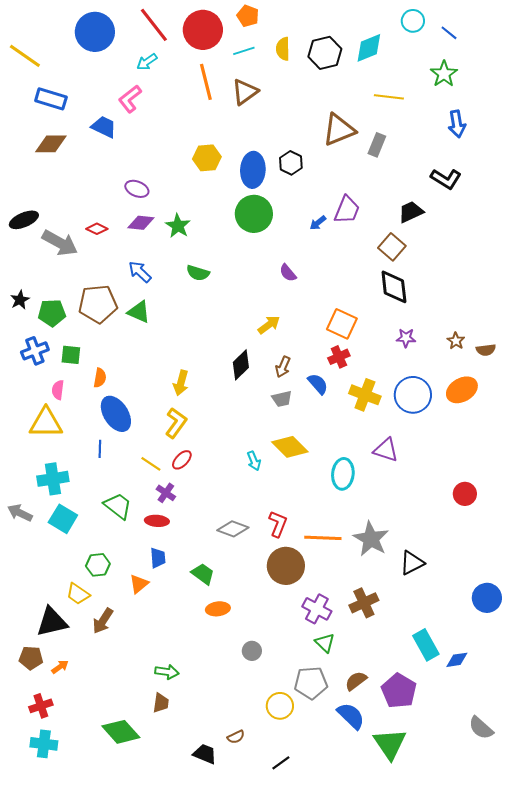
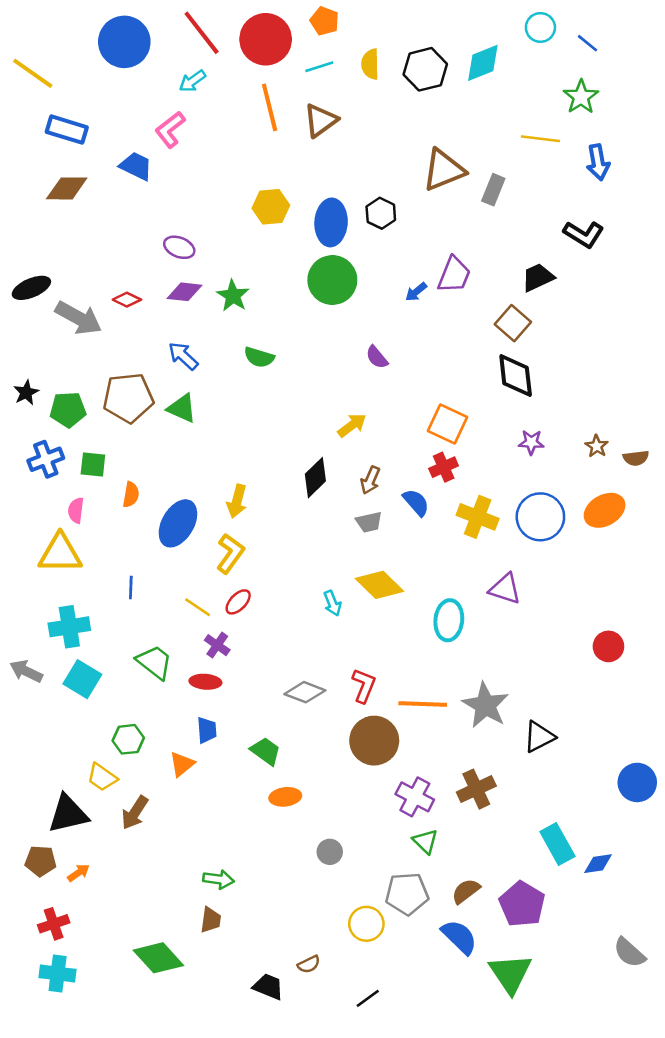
yellow line: (389, 97) -> (540, 139), moved
blue ellipse: (116, 414) -> (178, 523), moved, turned 63

